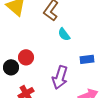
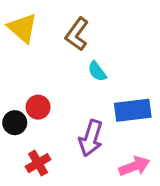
blue rectangle: (87, 59) -> (133, 110), size x1.6

